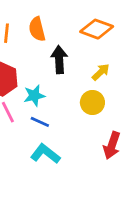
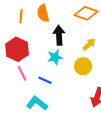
cyan star: (34, 96) -> (55, 57), moved
cyan L-shape: (45, 154) -> (37, 103), moved

